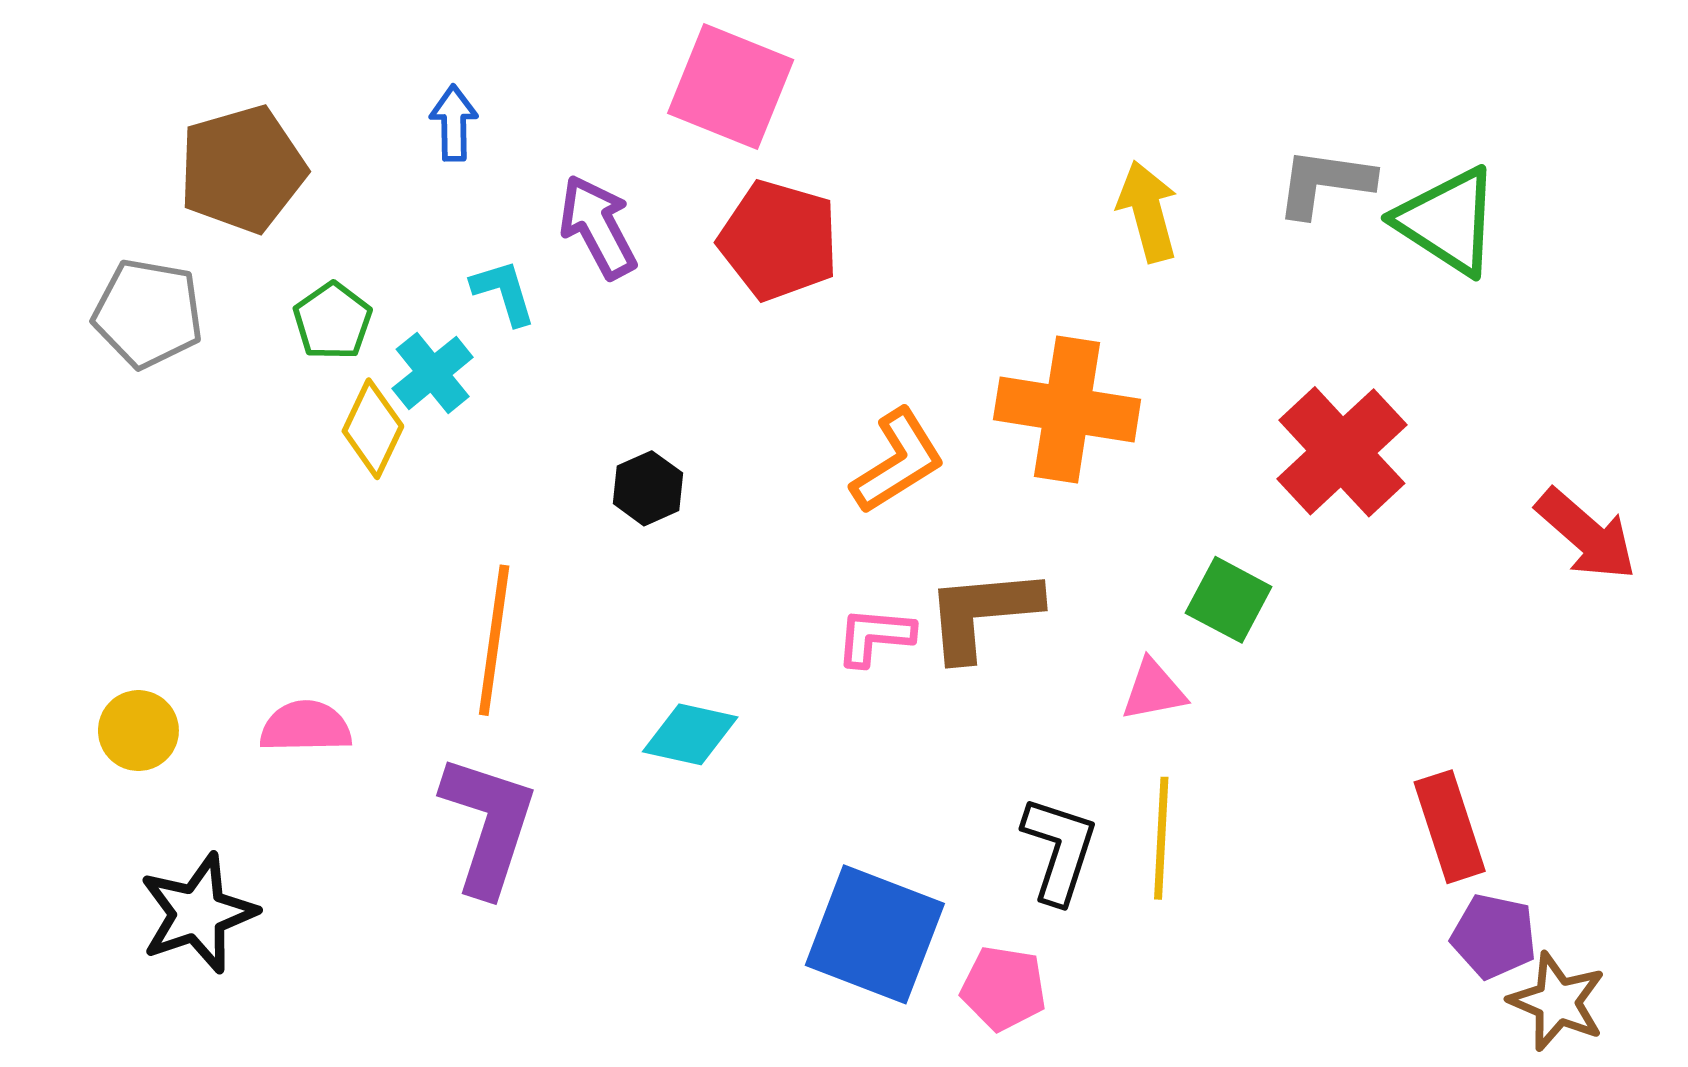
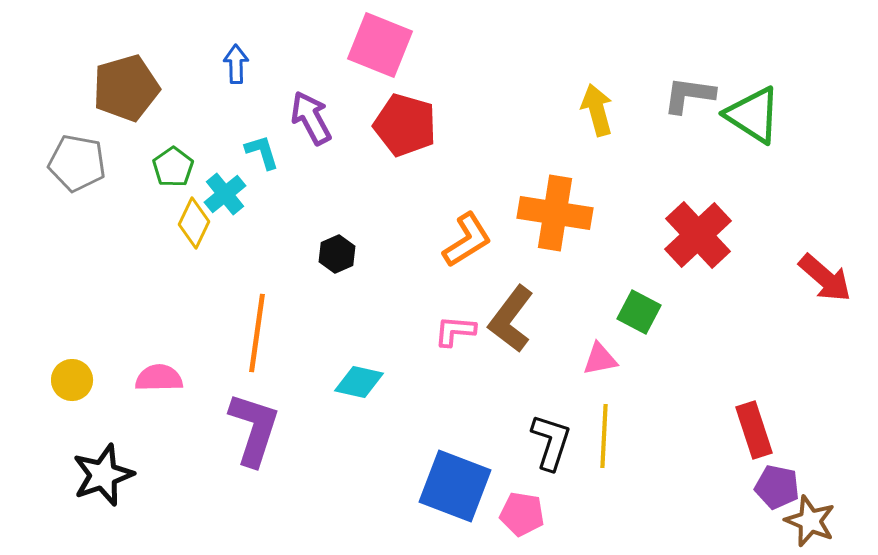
brown L-shape: (982, 613) -> (511, 319), turned -48

